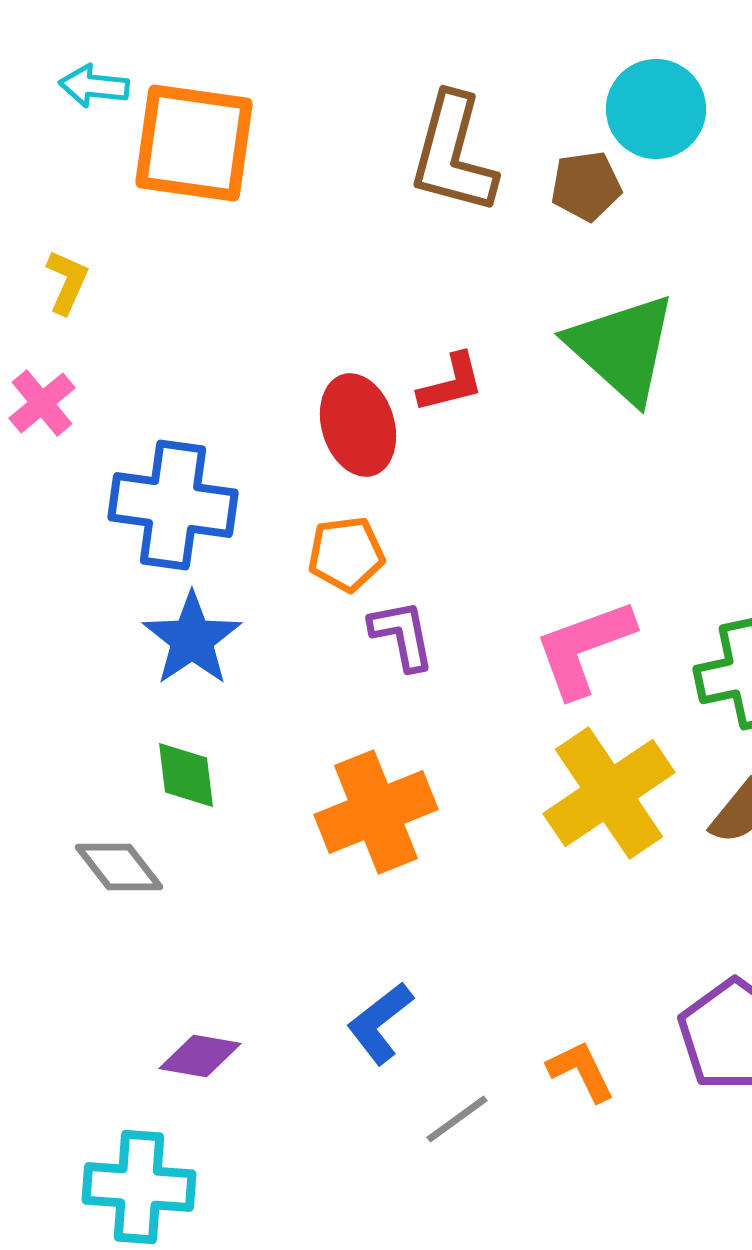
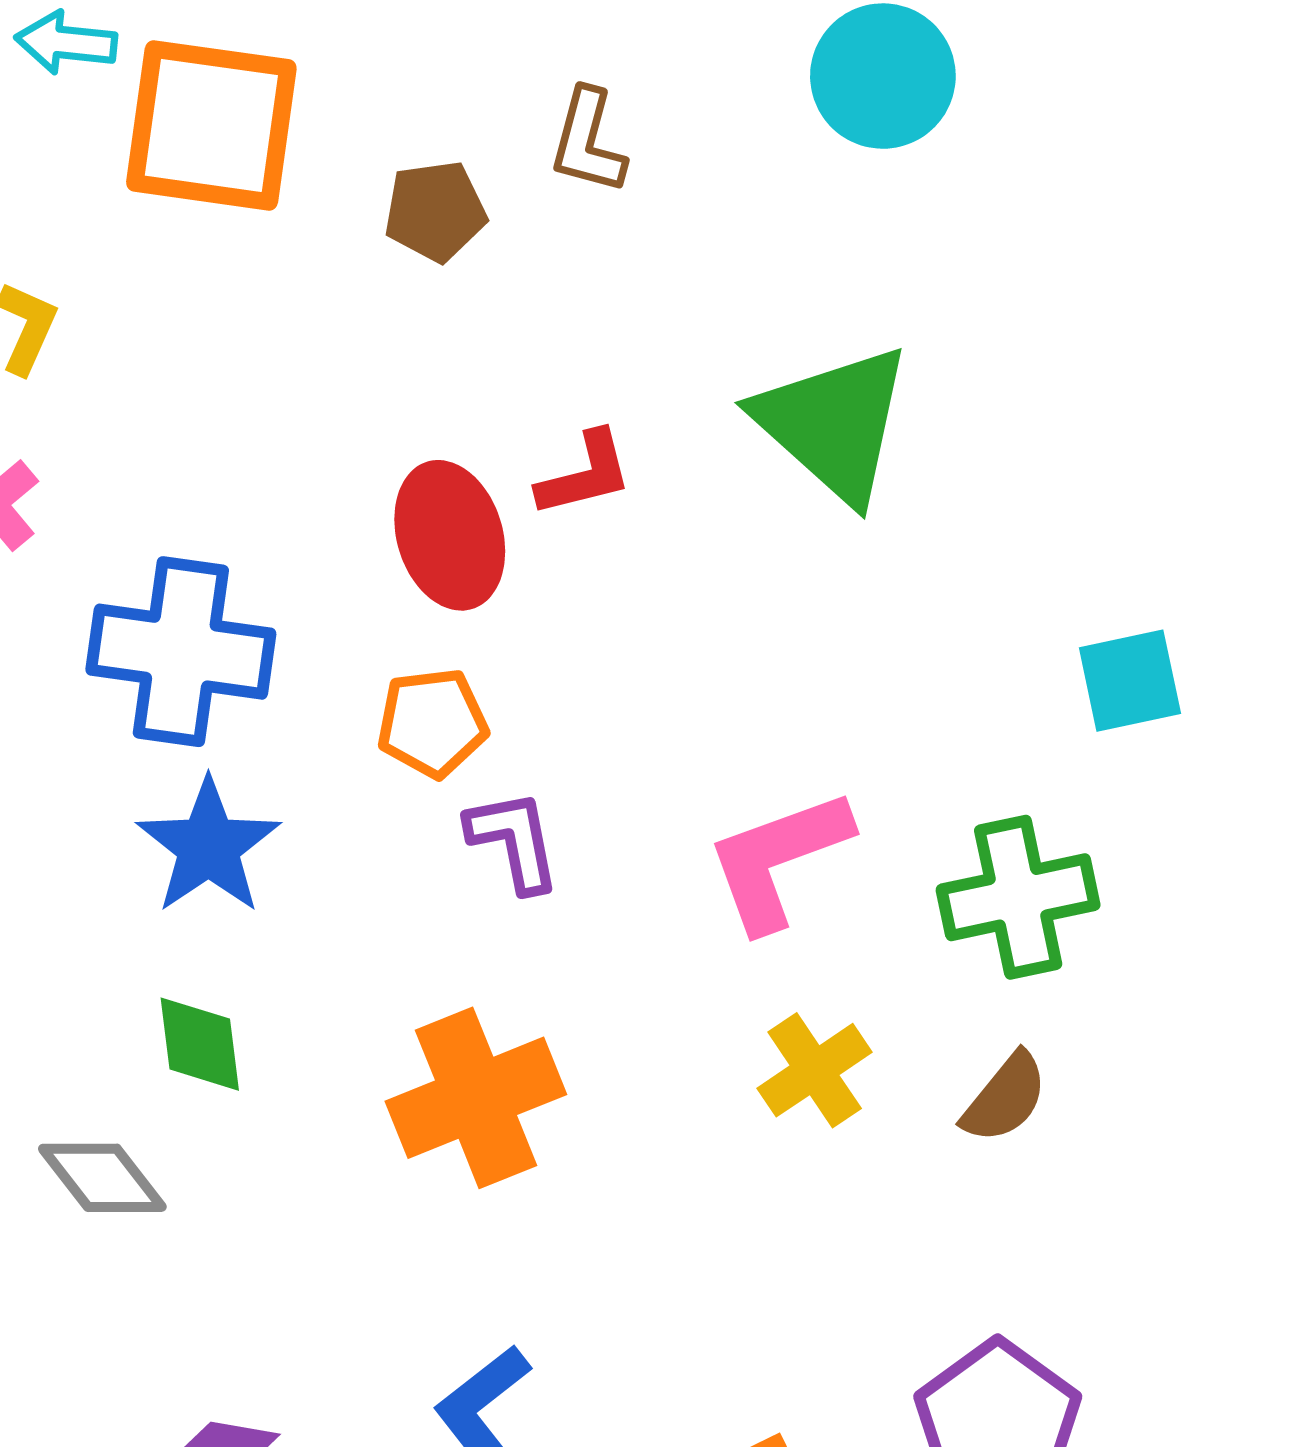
brown L-shape: (453, 154) -> (588, 141), size x0.6
brown pentagon: (586, 186) -> (435, 211), moved
yellow cross: (609, 793) -> (815, 1070), size x0.6

